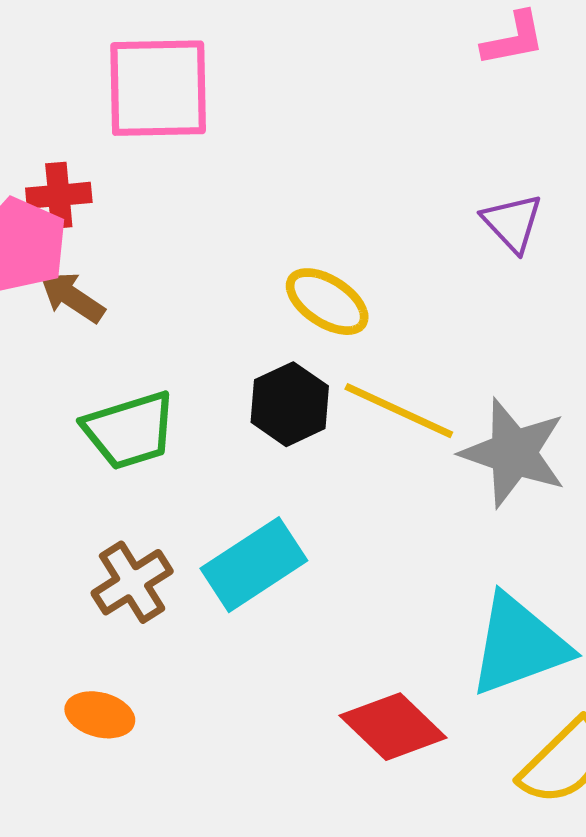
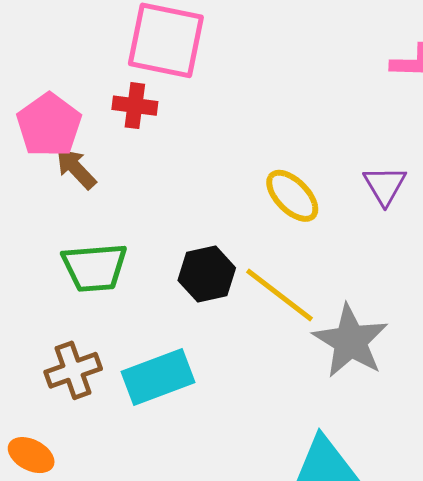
red cross: (59, 195) -> (135, 106), moved
yellow ellipse: (327, 302) -> (292, 196), moved

